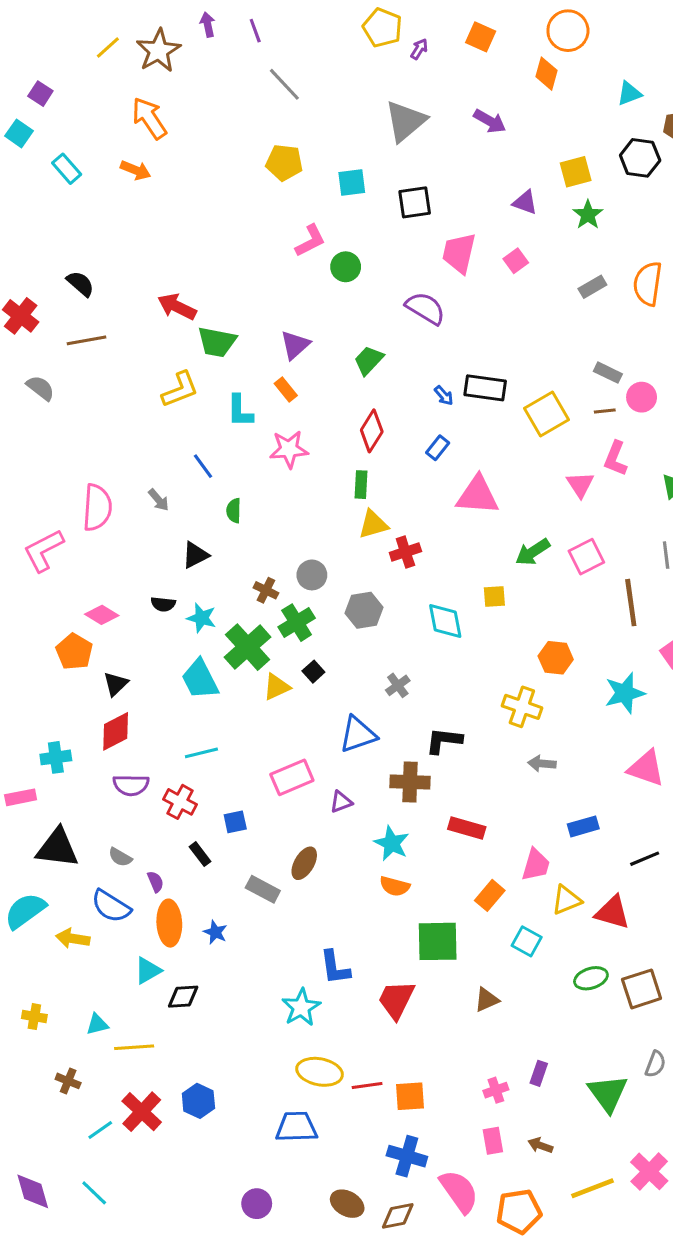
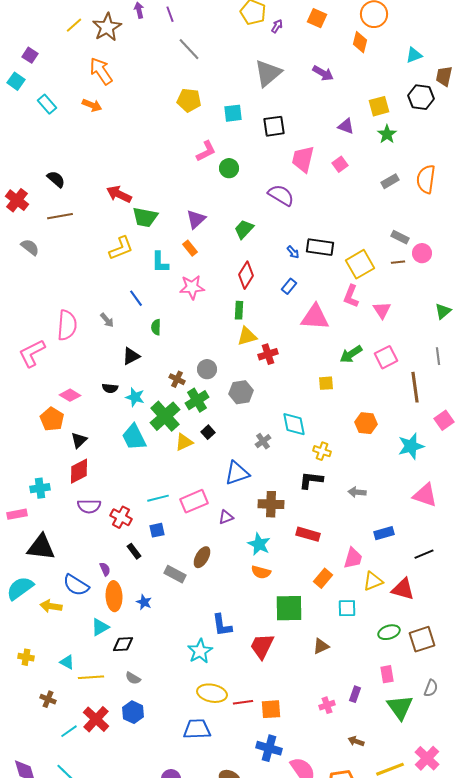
pink L-shape: (615, 458) -> (351, 296), moved
cyan diamond: (445, 621) -> (294, 424), moved
yellow cross: (522, 707) -> (322, 451), moved, size x0.7
black L-shape: (444, 741) -> (311, 480), moved
cyan line: (201, 753) -> (158, 498), moved
gray semicircle: (120, 857) -> (133, 678), moved
cyan square: (527, 941) -> (347, 608), turned -30
cyan triangle: (97, 1024) -> (67, 662), turned 42
pink rectangle: (493, 1141) -> (387, 674), moved

